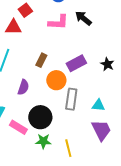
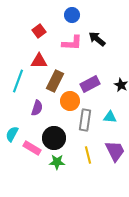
red triangle: (13, 27) -> (39, 61), moved
brown rectangle: (41, 60) -> (55, 81), size x1.5
cyan triangle: (98, 105) -> (110, 117), moved
yellow line: (68, 148) -> (88, 155), moved

